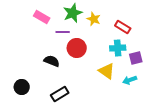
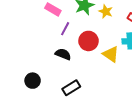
purple line: (63, 32) -> (65, 29), moved, turned -64
yellow triangle: (107, 71) -> (111, 54), moved

